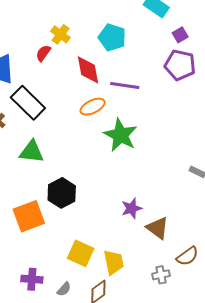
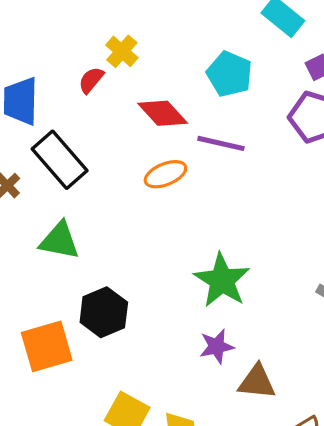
cyan pentagon: (112, 37) -> (230, 74), moved
red diamond: (88, 70) -> (163, 113), turned -36
green star: (120, 135) -> (222, 280), moved
brown triangle: (158, 228) -> (257, 382), turned -35

